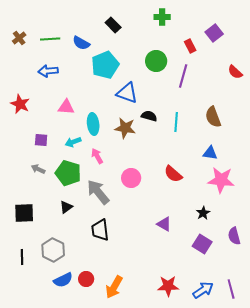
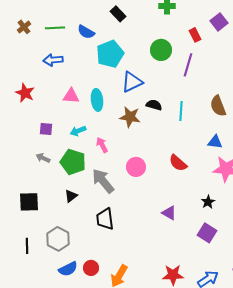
blue triangle: (127, 93) -> (132, 82), turned -45
cyan ellipse: (93, 124) -> (97, 100), moved

